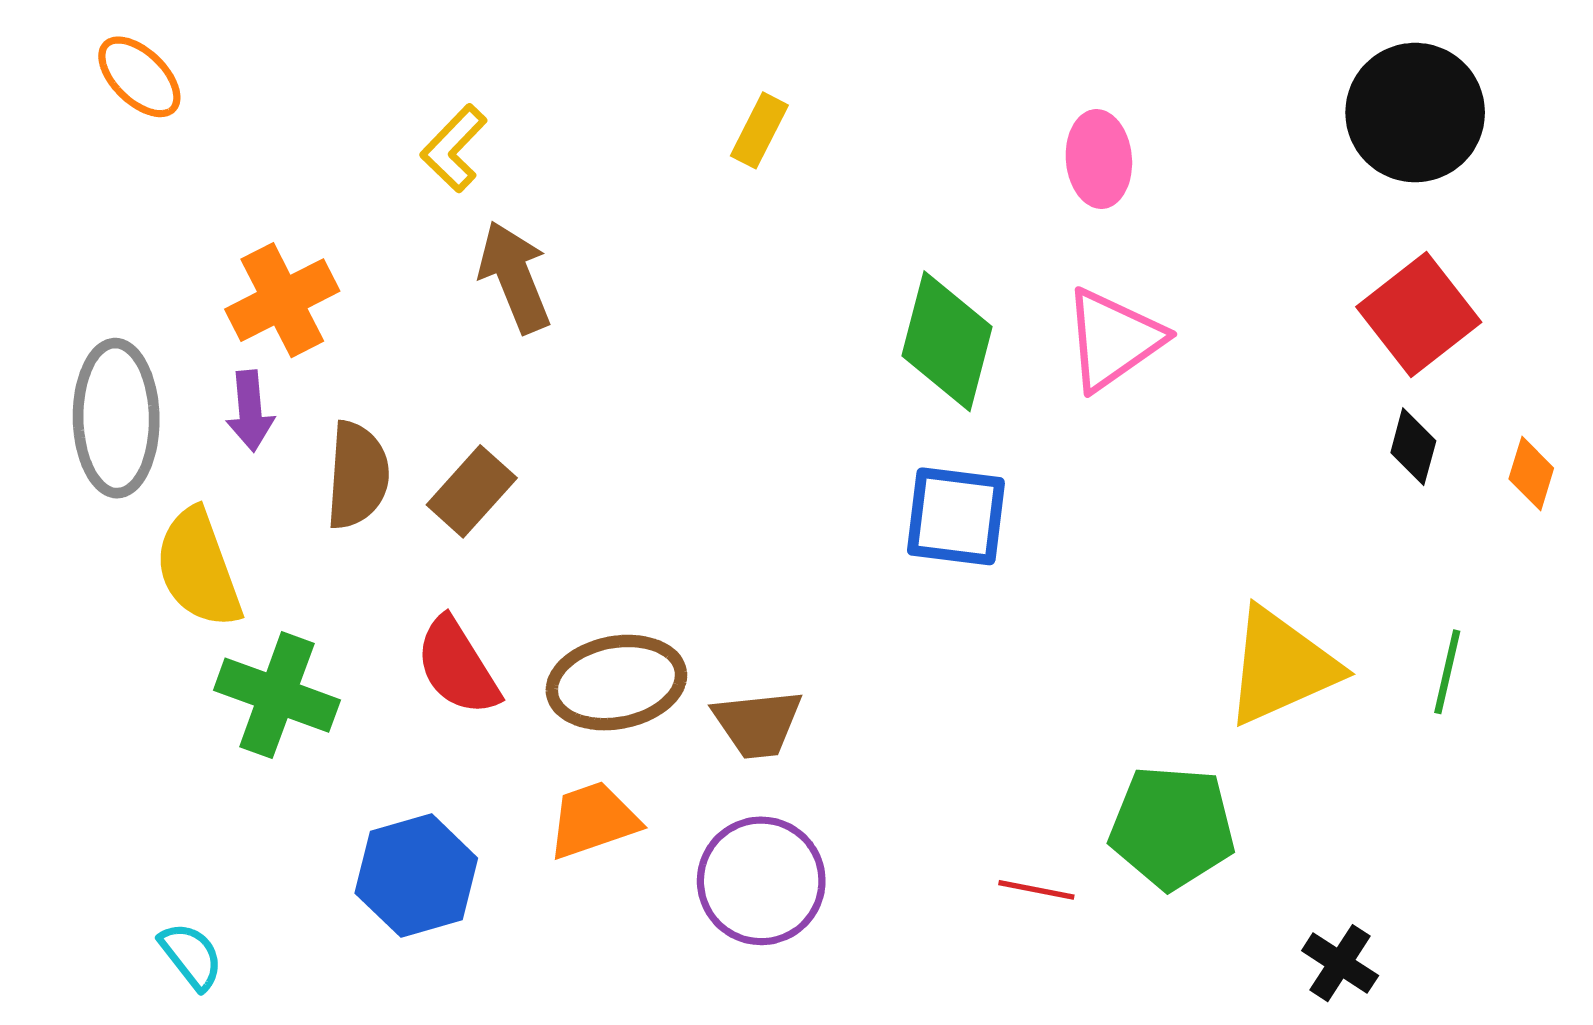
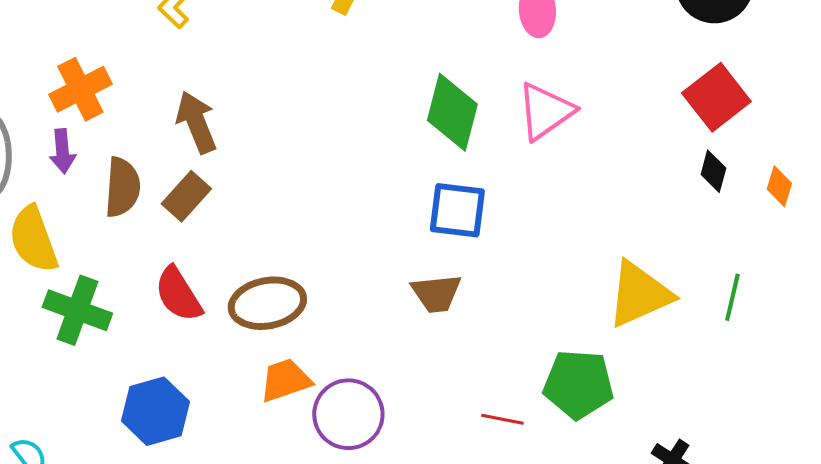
brown arrow: (515, 277) -> (196, 122), moved
brown trapezoid: (758, 724) -> (436, 293), moved
orange trapezoid: (593, 820) -> (285, 380), moved

